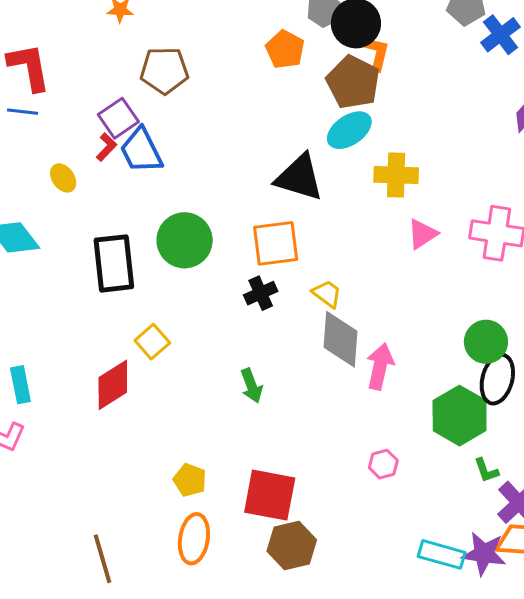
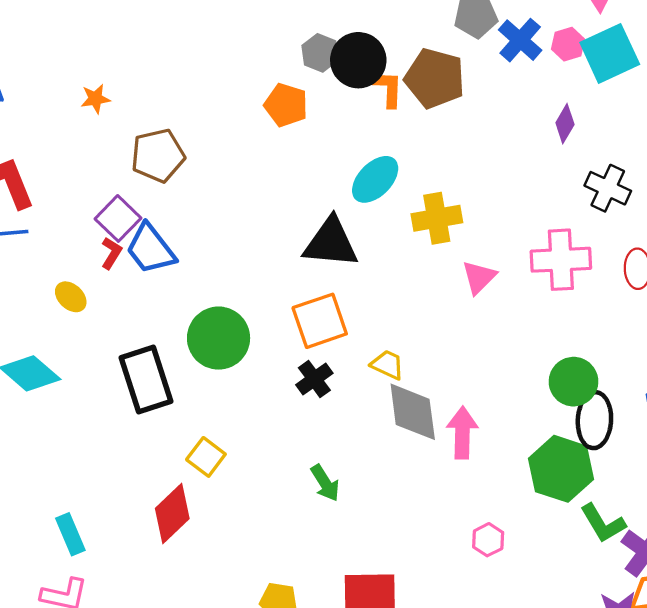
brown pentagon: (353, 82) -> (435, 78), moved
green L-shape: (486, 470) -> (603, 523), size x1.5

